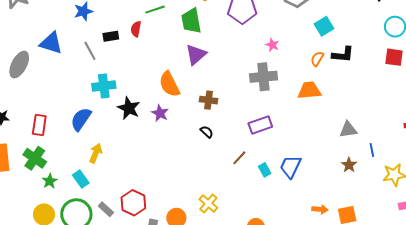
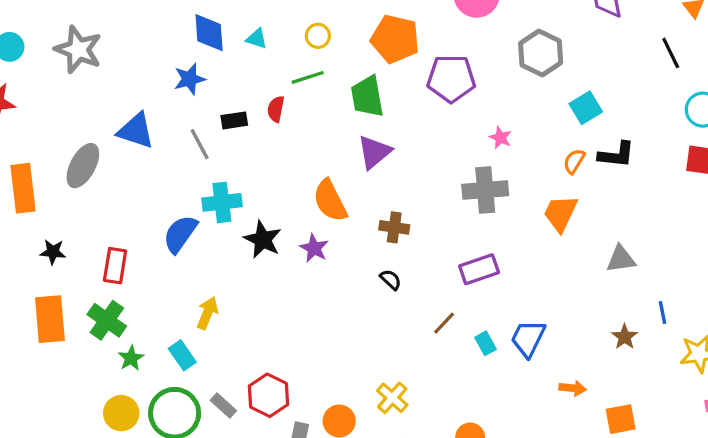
orange trapezoid: (309, 90) -> (560, 213), turned -60
blue semicircle: (81, 119) -> (180, 234), moved
gray triangle: (348, 130) -> (621, 259), moved
orange arrow: (320, 209) -> (573, 388), moved

